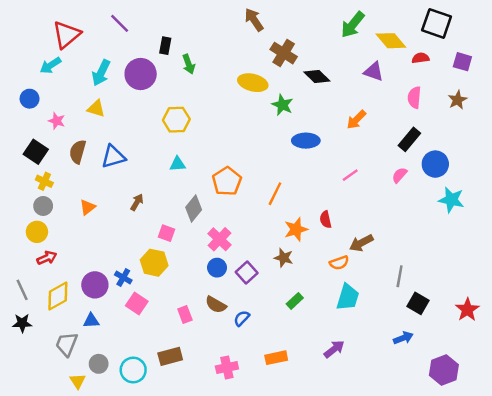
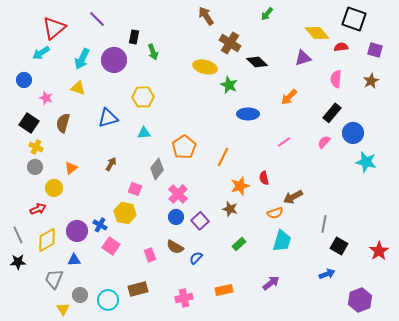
green arrow: (353, 25) -> (267, 14), moved, size x0.6
purple triangle: (374, 72) -> (303, 58), turned -36
blue triangle: (113, 157) -> (108, 118), moved
yellow circle: (37, 232) -> (54, 188), moved

